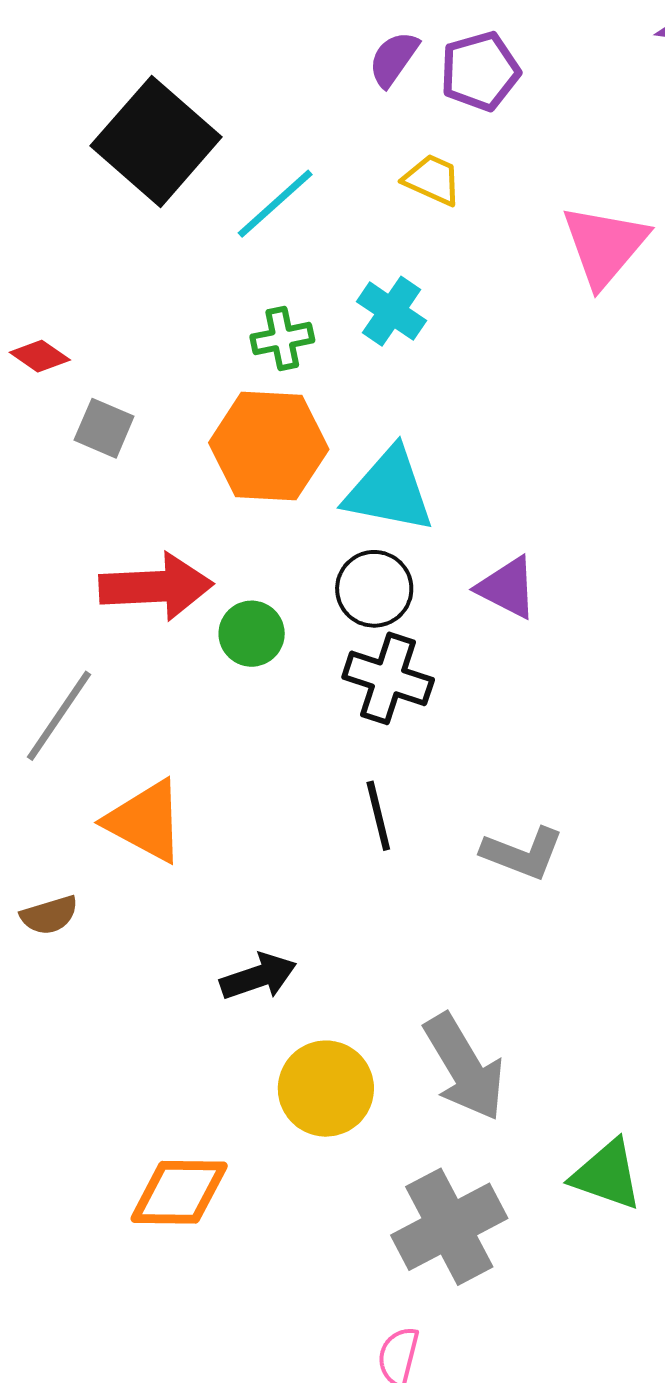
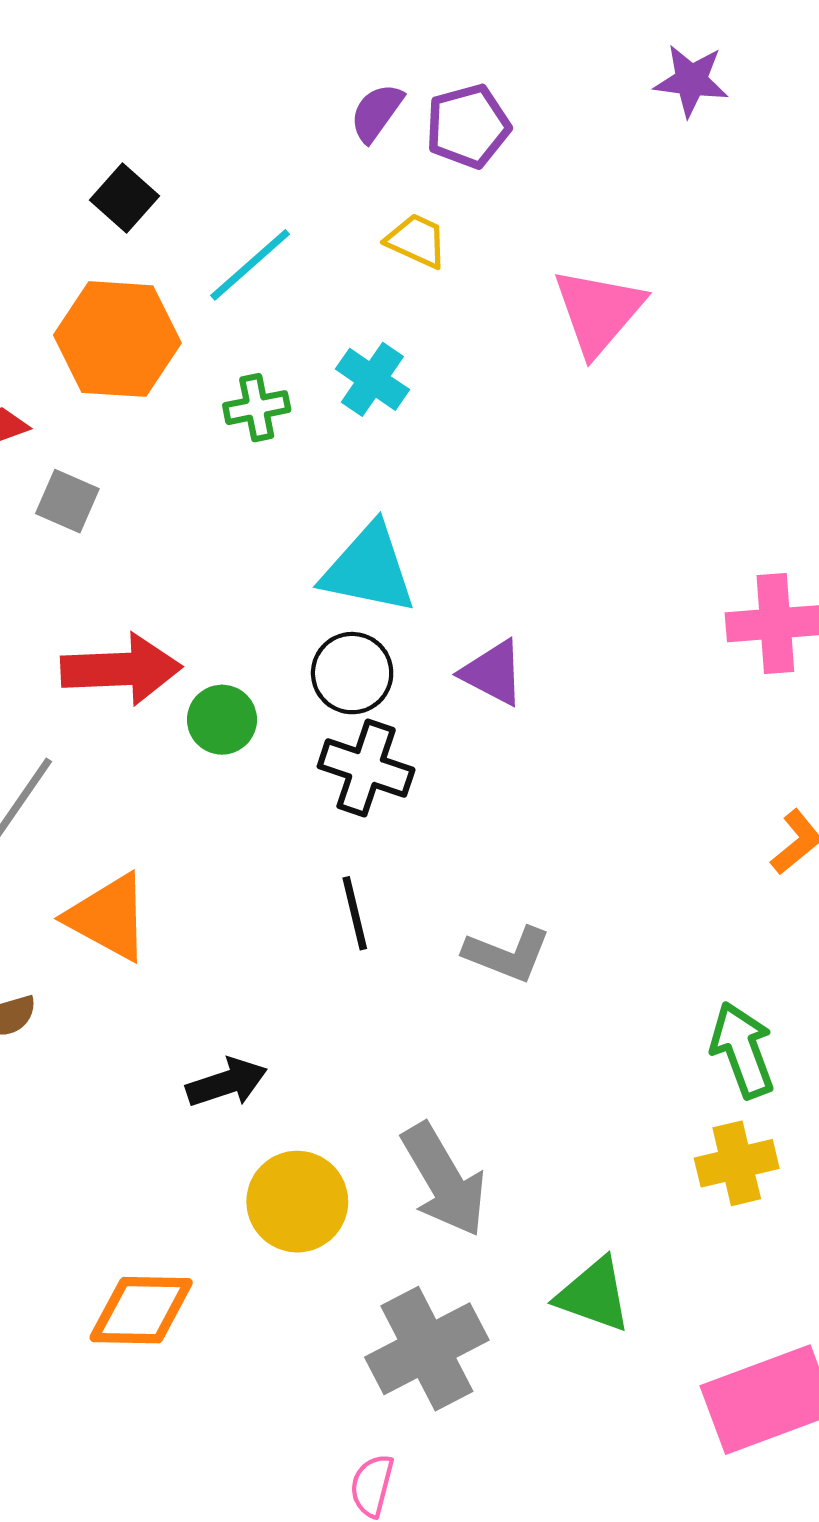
black square: (156, 141) -> (125, 198), size x0.5
orange hexagon: (269, 446) -> (117, 339), moved

